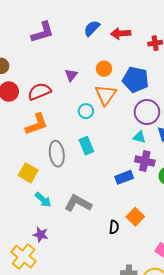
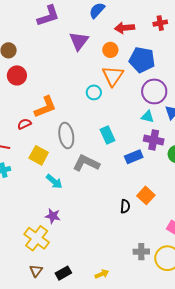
red arrow: (121, 33) -> (125, 28), moved
purple triangle: (71, 75) -> (79, 41), moved, size x1.5
red semicircle: (39, 91) -> (24, 124), moved, size x0.6
cyan rectangle: (86, 146) -> (108, 135), moved
gray L-shape: (78, 203) -> (86, 163), moved

